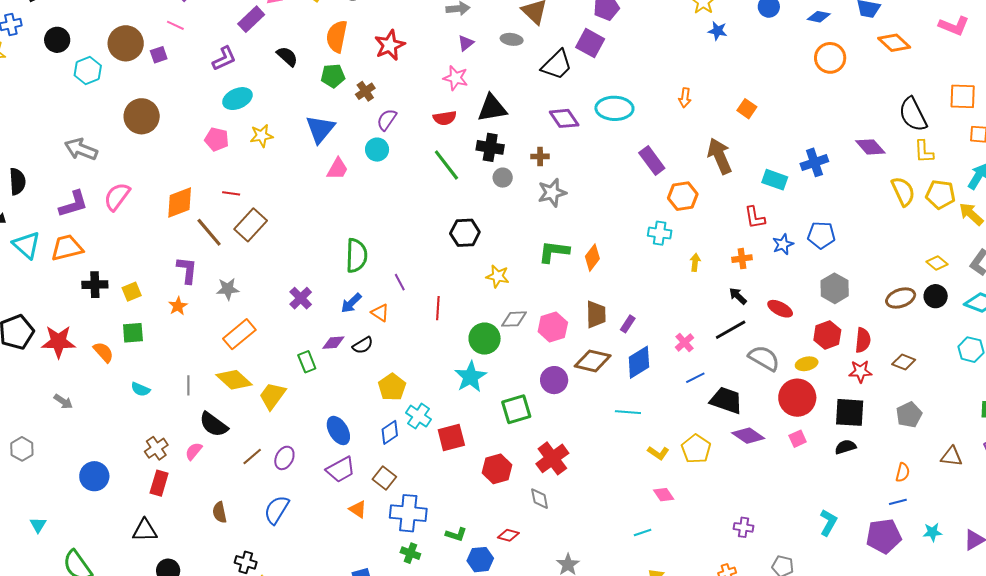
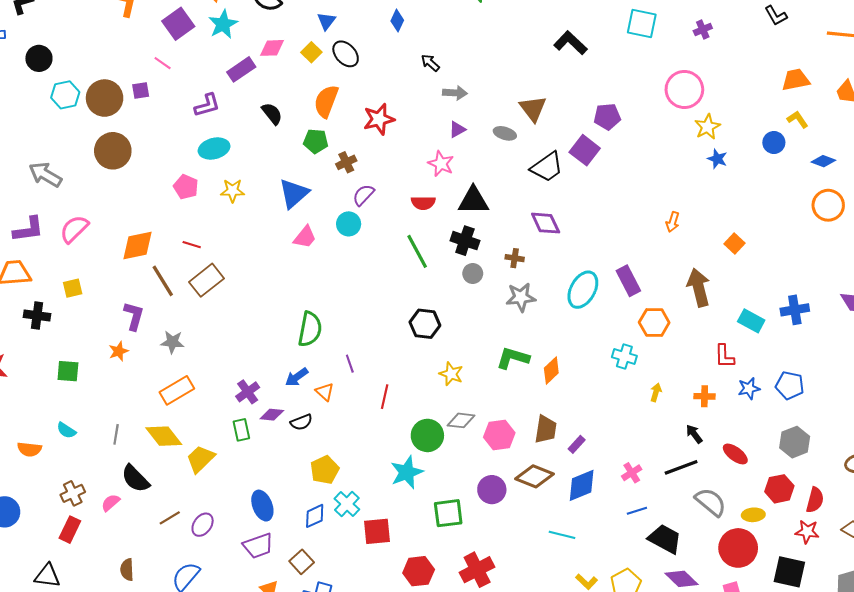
brown circle: (126, 43) -> (105, 98), moved
cyan ellipse: (614, 108) -> (583, 290), moved, turned -72
yellow square: (132, 292) -> (73, 288), moved
purple cross: (301, 298) -> (248, 392), moved
orange semicircle: (103, 352) -> (29, 449), moved, turned 130

